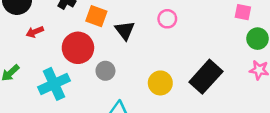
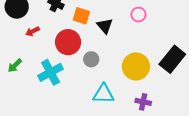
yellow circle: (160, 83) -> (136, 66), size x1.4

